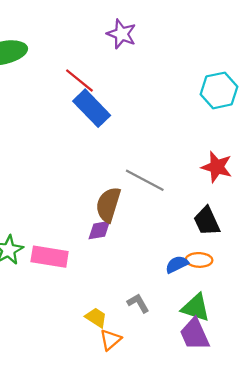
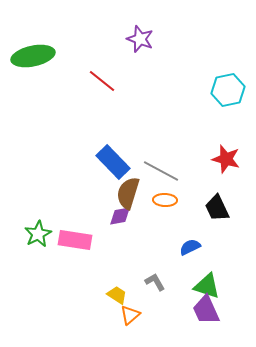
blue rectangle: (92, 108) -> (113, 162), moved
orange ellipse: (199, 260) -> (165, 200), moved

